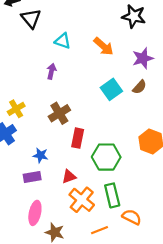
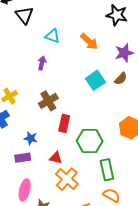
red triangle: (69, 176) -> (56, 158), turned 32
green rectangle: (112, 195) -> (107, 170), moved

